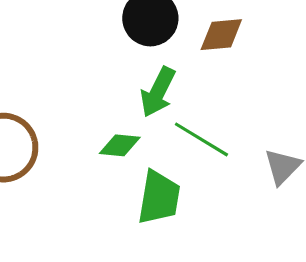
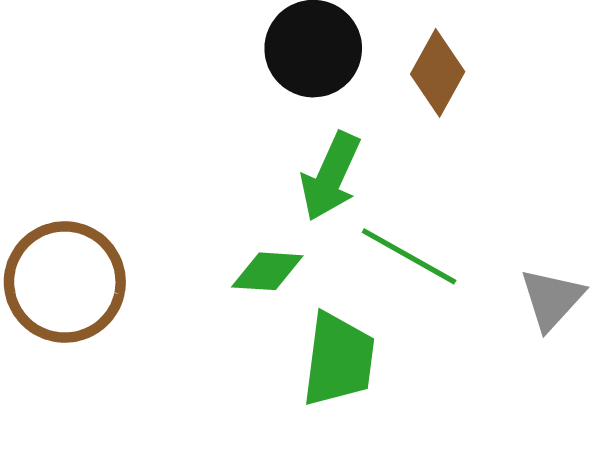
brown diamond: (221, 35) -> (438, 73), turned -54

